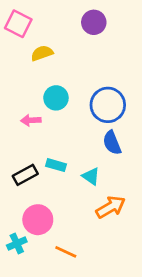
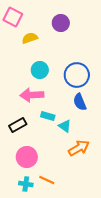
purple circle: (94, 22) -> (61, 23), moved
pink arrow: (31, 120) -> (32, 95), moved, size x1.6
cyan rectangle: (56, 165) -> (48, 116), moved
cyan cross: (17, 243) -> (26, 184), moved, turned 32

